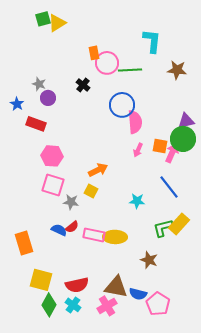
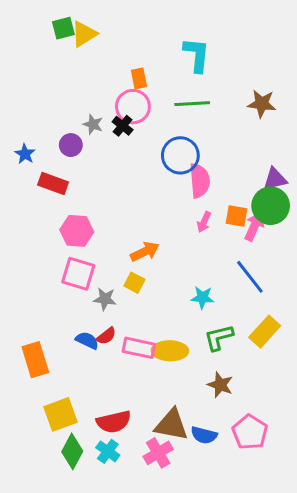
cyan L-shape: (152, 41) -> (197, 55), moved
pink circle: (107, 63) -> (133, 107), moved
gray star: (39, 84) -> (93, 124), moved
green L-shape: (163, 228) -> (219, 337), moved
yellow square: (41, 280) -> (60, 414), turned -35
pink pentagon: (158, 304) -> (250, 432), moved

